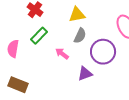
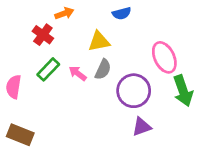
pink arrow: (62, 54) -> (78, 73), moved
purple triangle: (85, 74) -> (142, 127), moved

